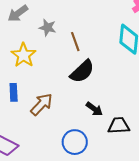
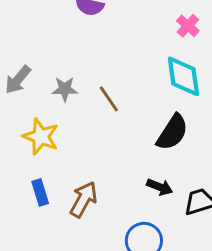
black semicircle: (82, 71) -> (172, 132), moved

